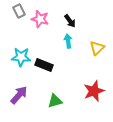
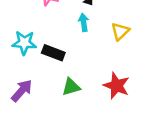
red star: (94, 91) -> (116, 86), turned -30
green triangle: (55, 101) -> (71, 87), moved

